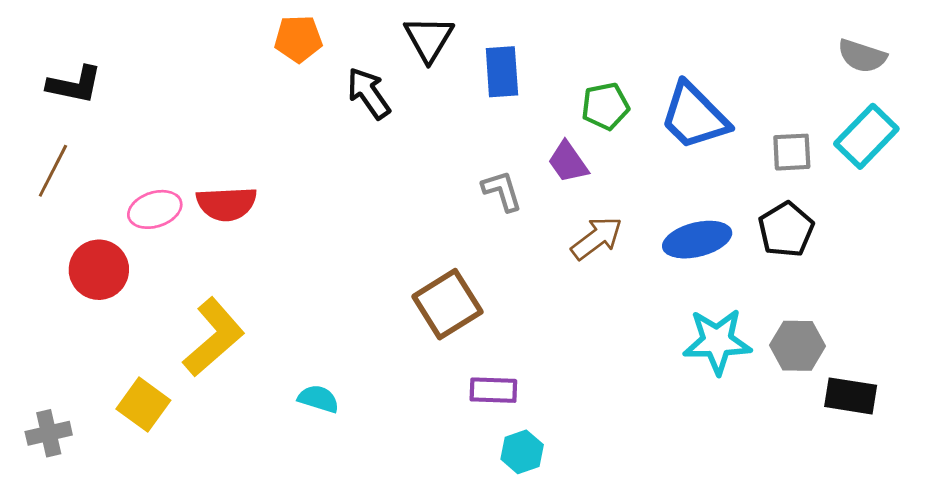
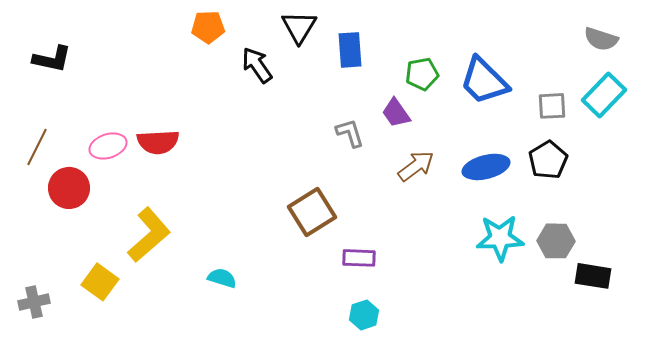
brown line: (53, 171) -> (37, 147), moved
purple rectangle: (493, 390) -> (359, 258), moved

